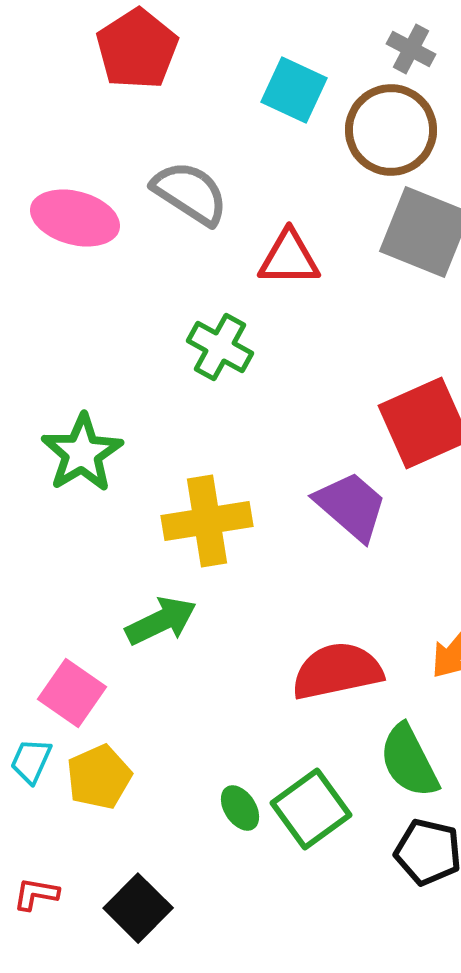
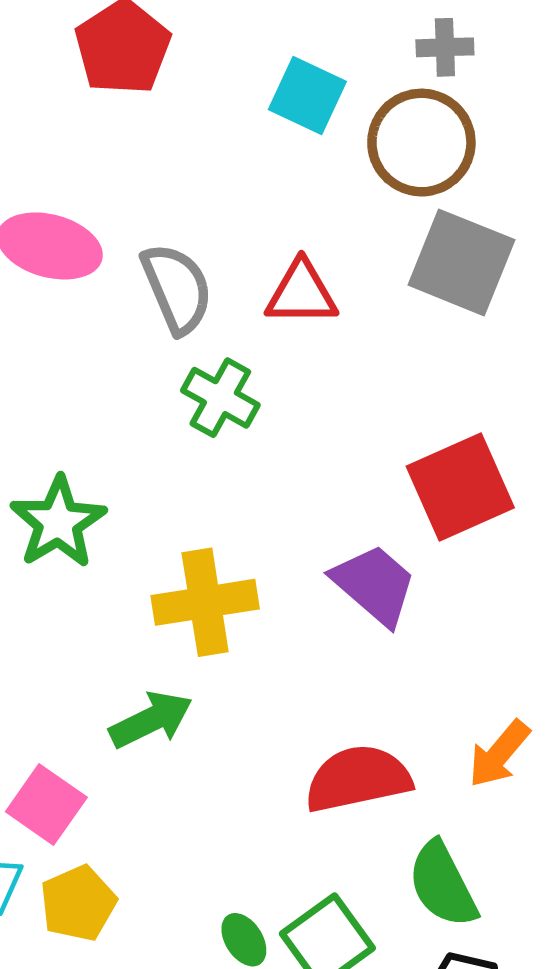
gray cross: (411, 49) -> (445, 47), turned -30
gray semicircle: (190, 193) -> (177, 288), moved, turned 34

